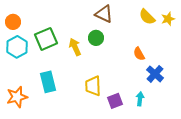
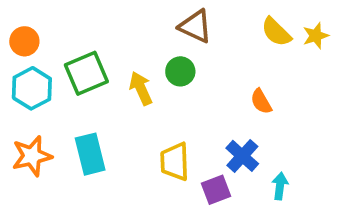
blue cross: (155, 74) -> (242, 156), moved
orange star: (17, 97) -> (32, 156), moved
cyan arrow: (140, 99) -> (280, 186), moved

